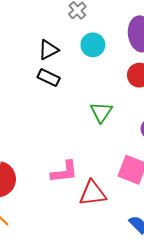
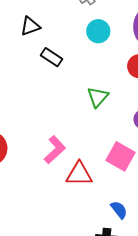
black triangle: (48, 50) -> (30, 26), moved
pink L-shape: (64, 172) -> (55, 150), turned -44

